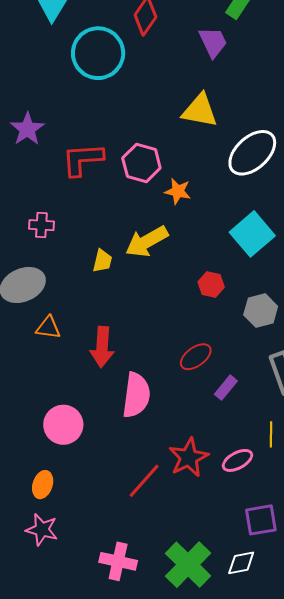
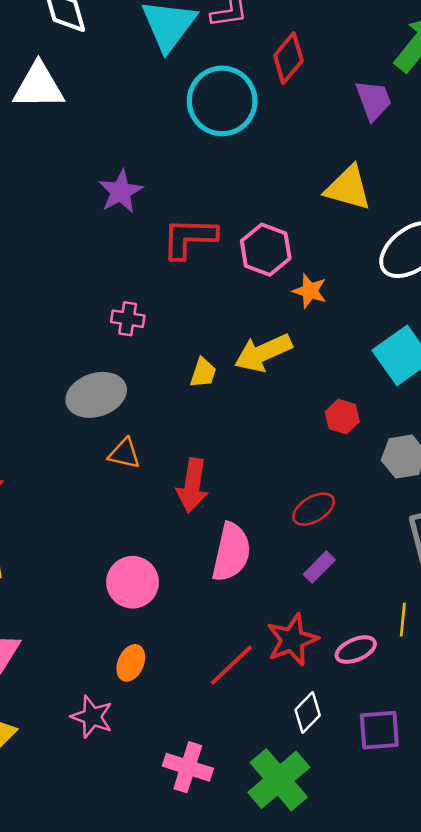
purple rectangle: (226, 388) -> (319, 567), moved
orange ellipse: (43, 485) -> (131, 663), moved
white diamond: (241, 563) -> (308, 713), moved, turned -40

